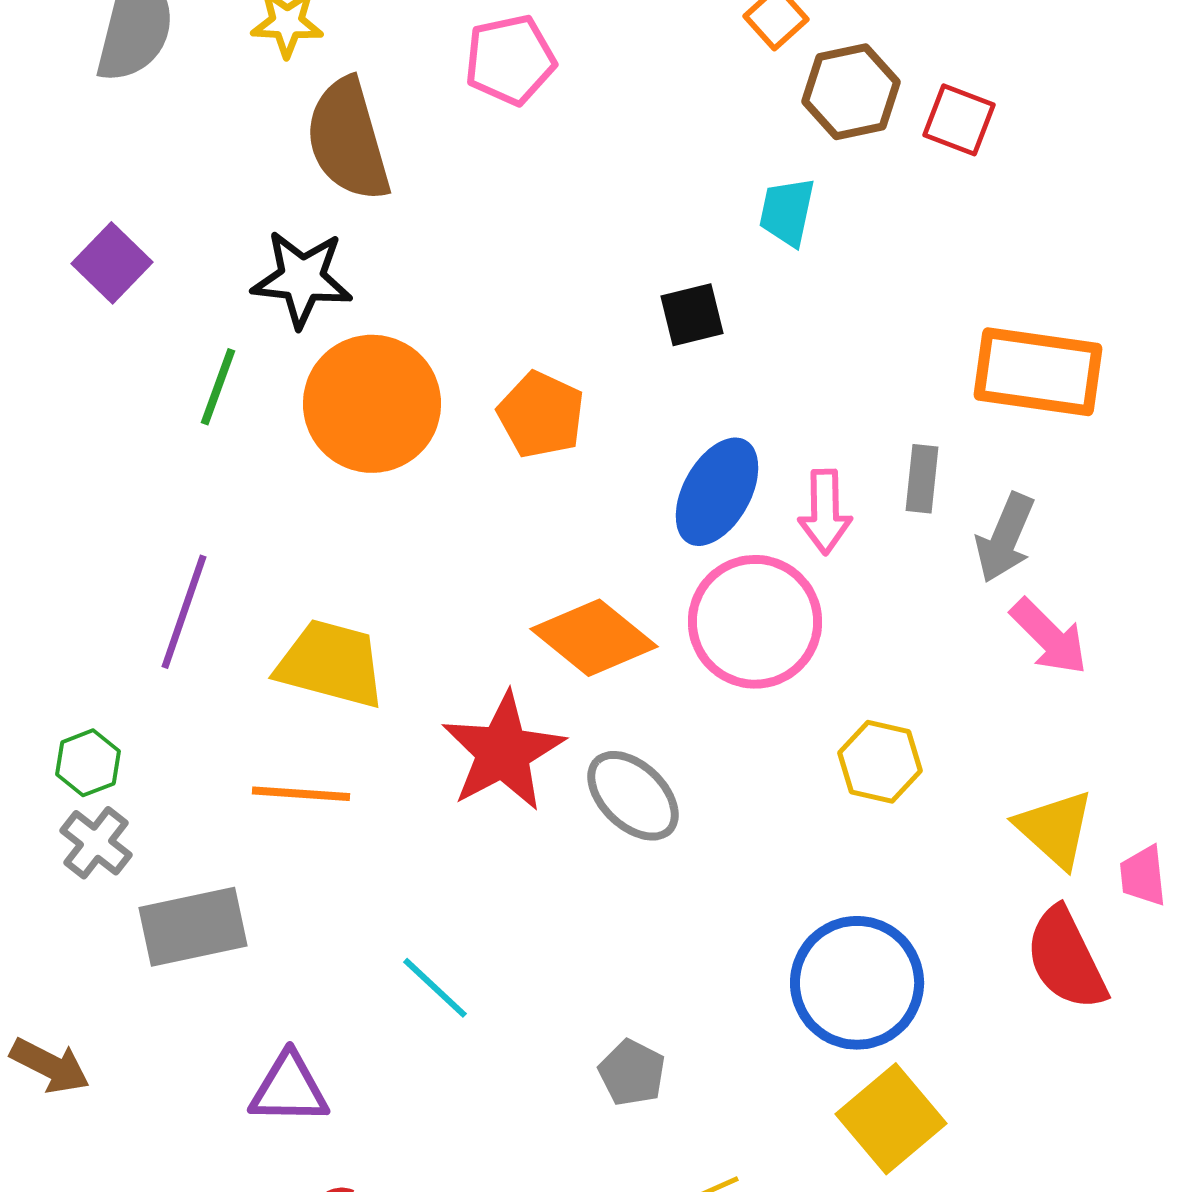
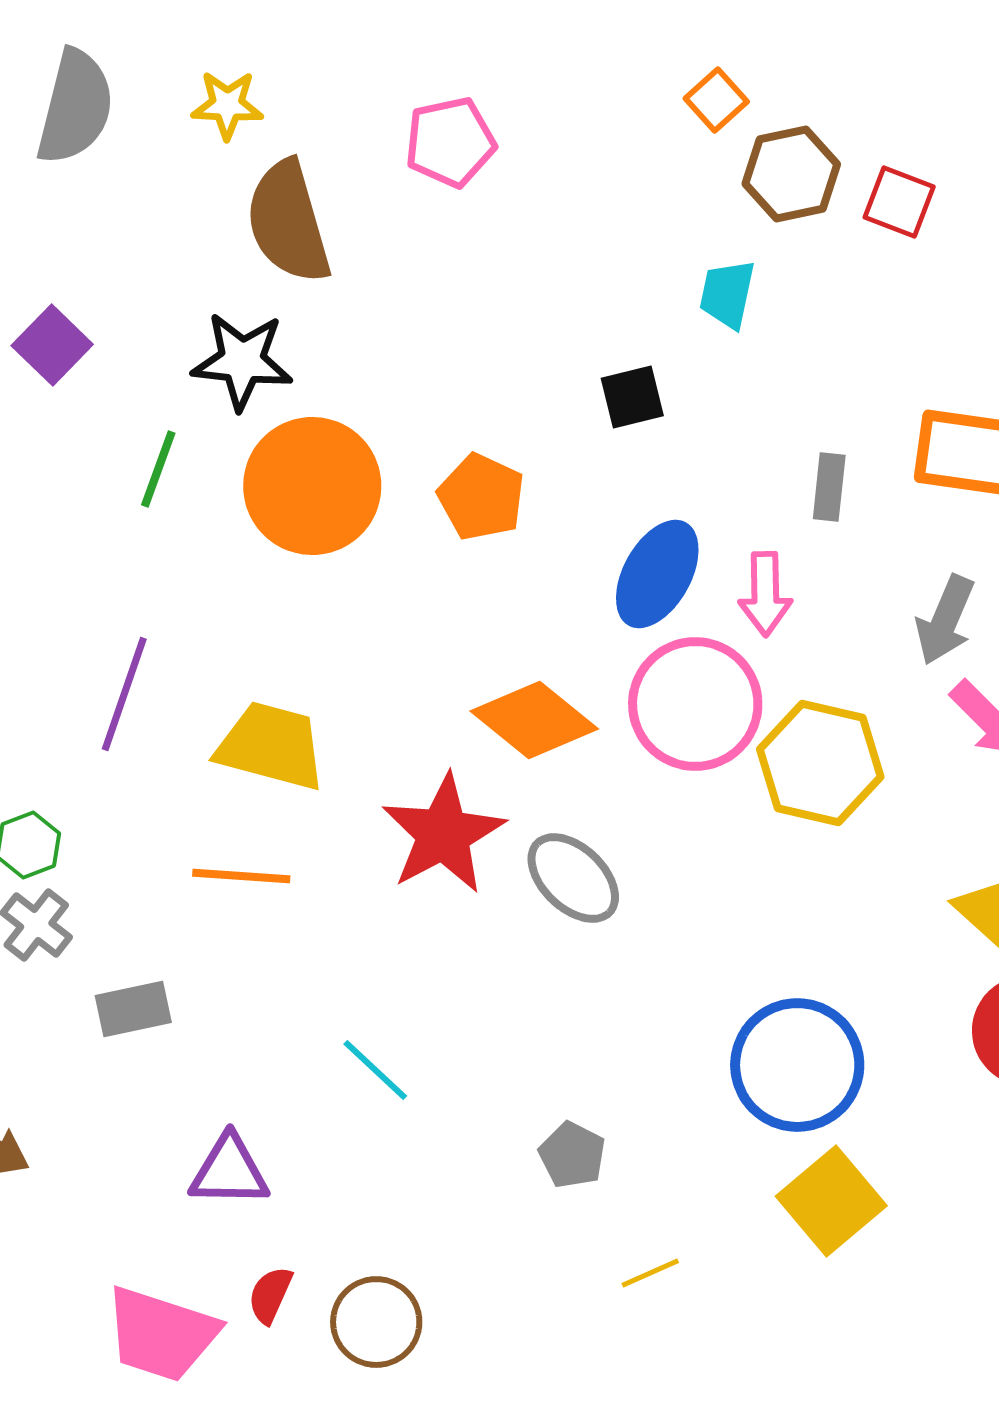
gray rectangle: (922, 479) -> (829, 487), moved
yellow hexagon: (880, 762) -> (820, 763), moved, size x1.5
gray rectangle: (193, 927) -> (133, 1009), size x0.7

